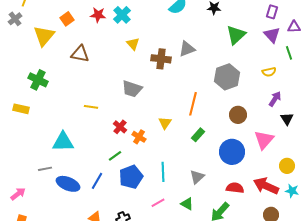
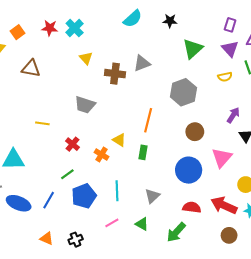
yellow semicircle: (269, 72) -> (225, 77), moved
yellow triangle: (165, 123) -> (119, 140), turned -32
green rectangle: (198, 135) -> (143, 152), moved, turned -32
orange cross: (139, 137) -> (102, 154), moved

